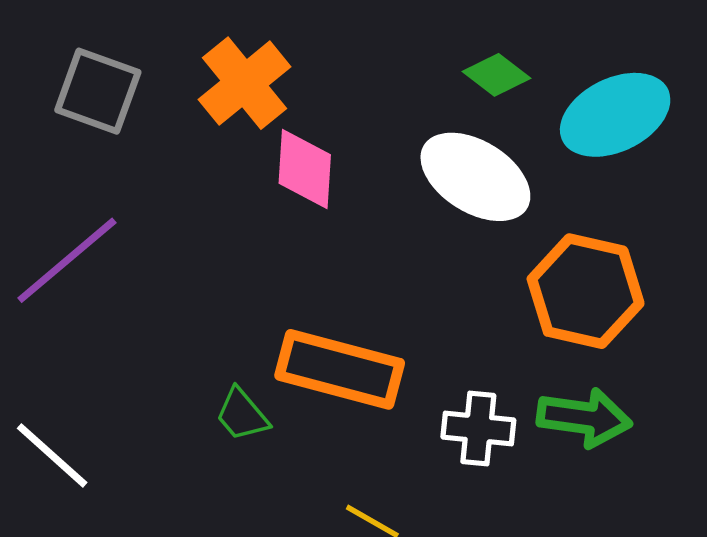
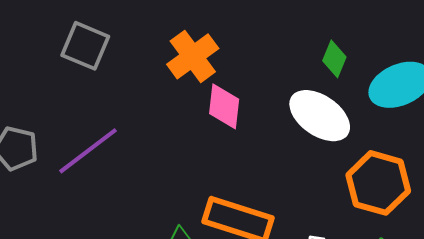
green diamond: (496, 75) -> (334, 59), turned 72
gray square: (98, 91) -> (85, 46), moved

